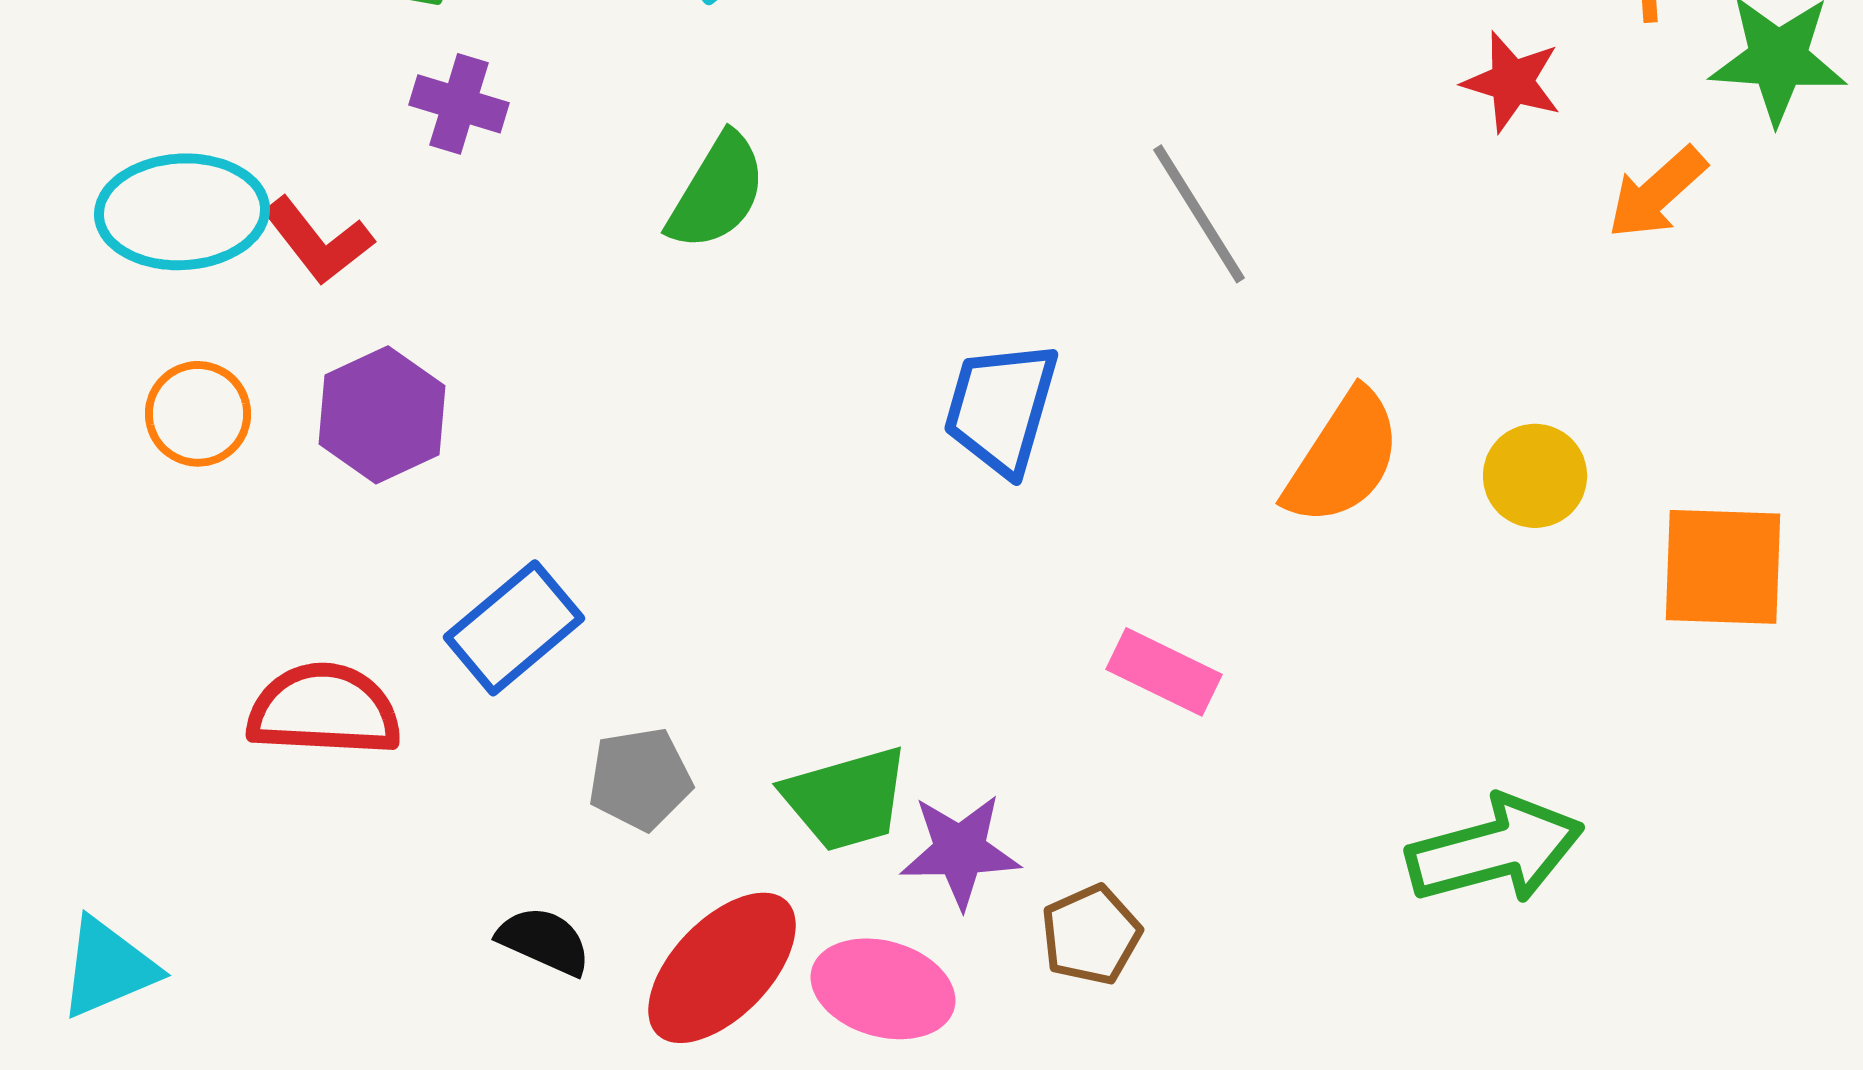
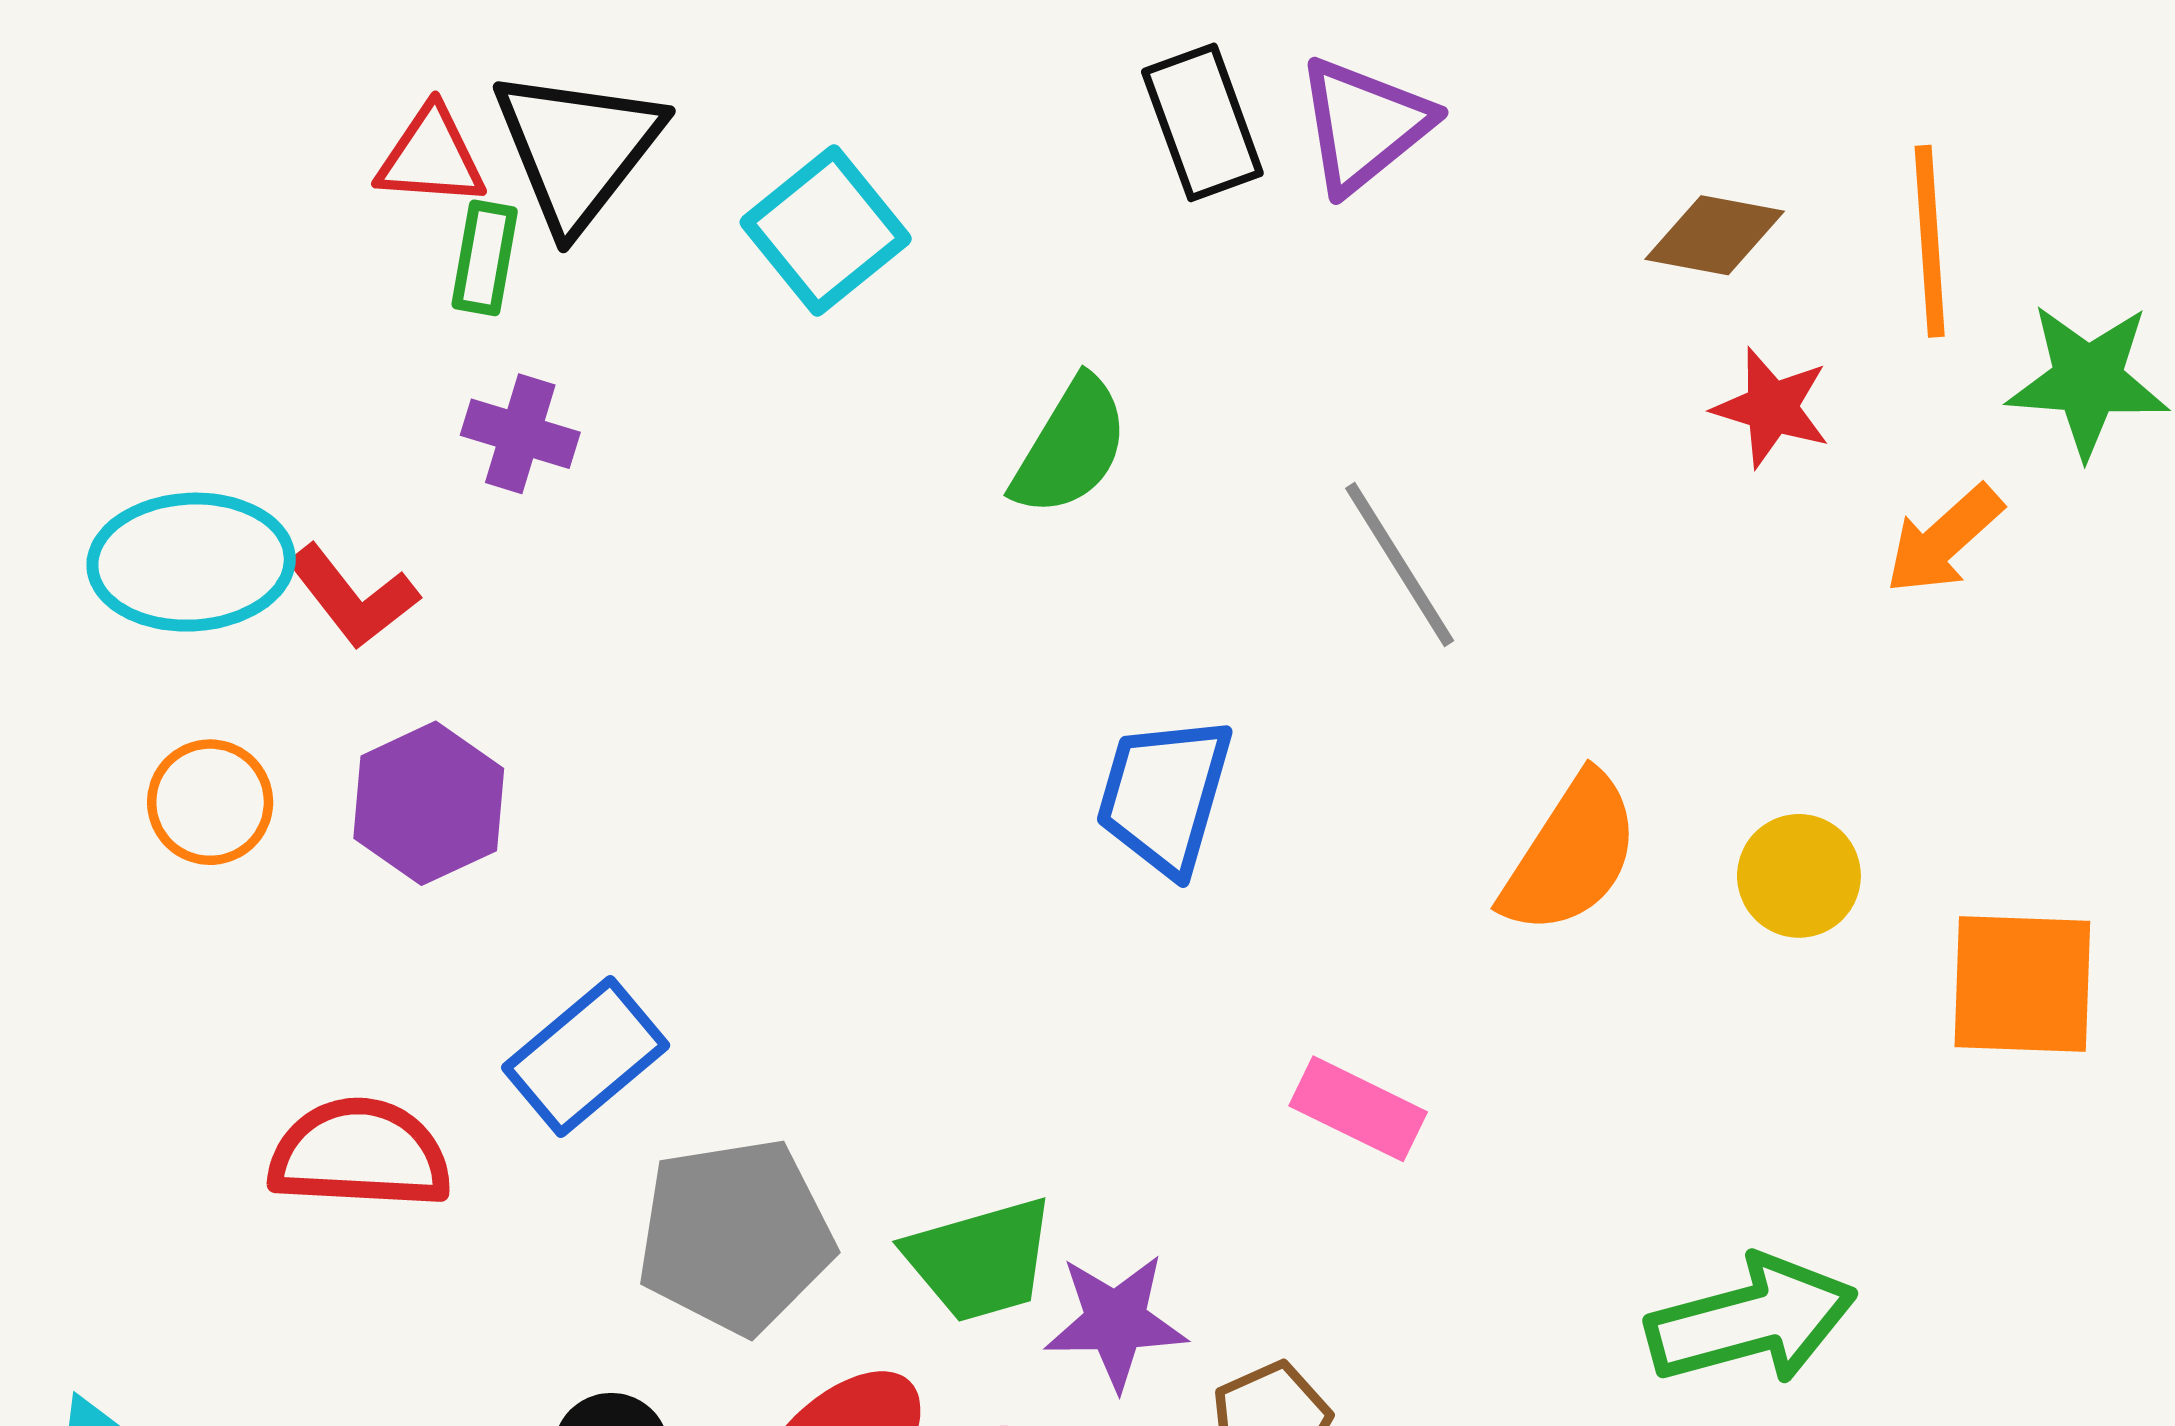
green semicircle: (717, 192) -> (1070, 447), moved
gray pentagon: (640, 779) -> (735, 1236), size x1.6

